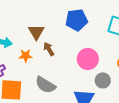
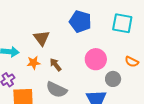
blue pentagon: (77, 20) -> (80, 22), turned 30
brown arrow: (49, 49) -> (56, 65), moved

